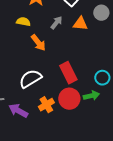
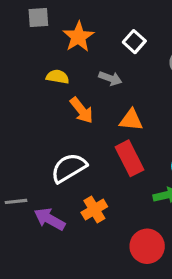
gray arrow: (56, 23) -> (110, 78), turned 72
orange triangle: (80, 24) -> (131, 120), moved
red circle: (69, 99) -> (147, 246), moved

